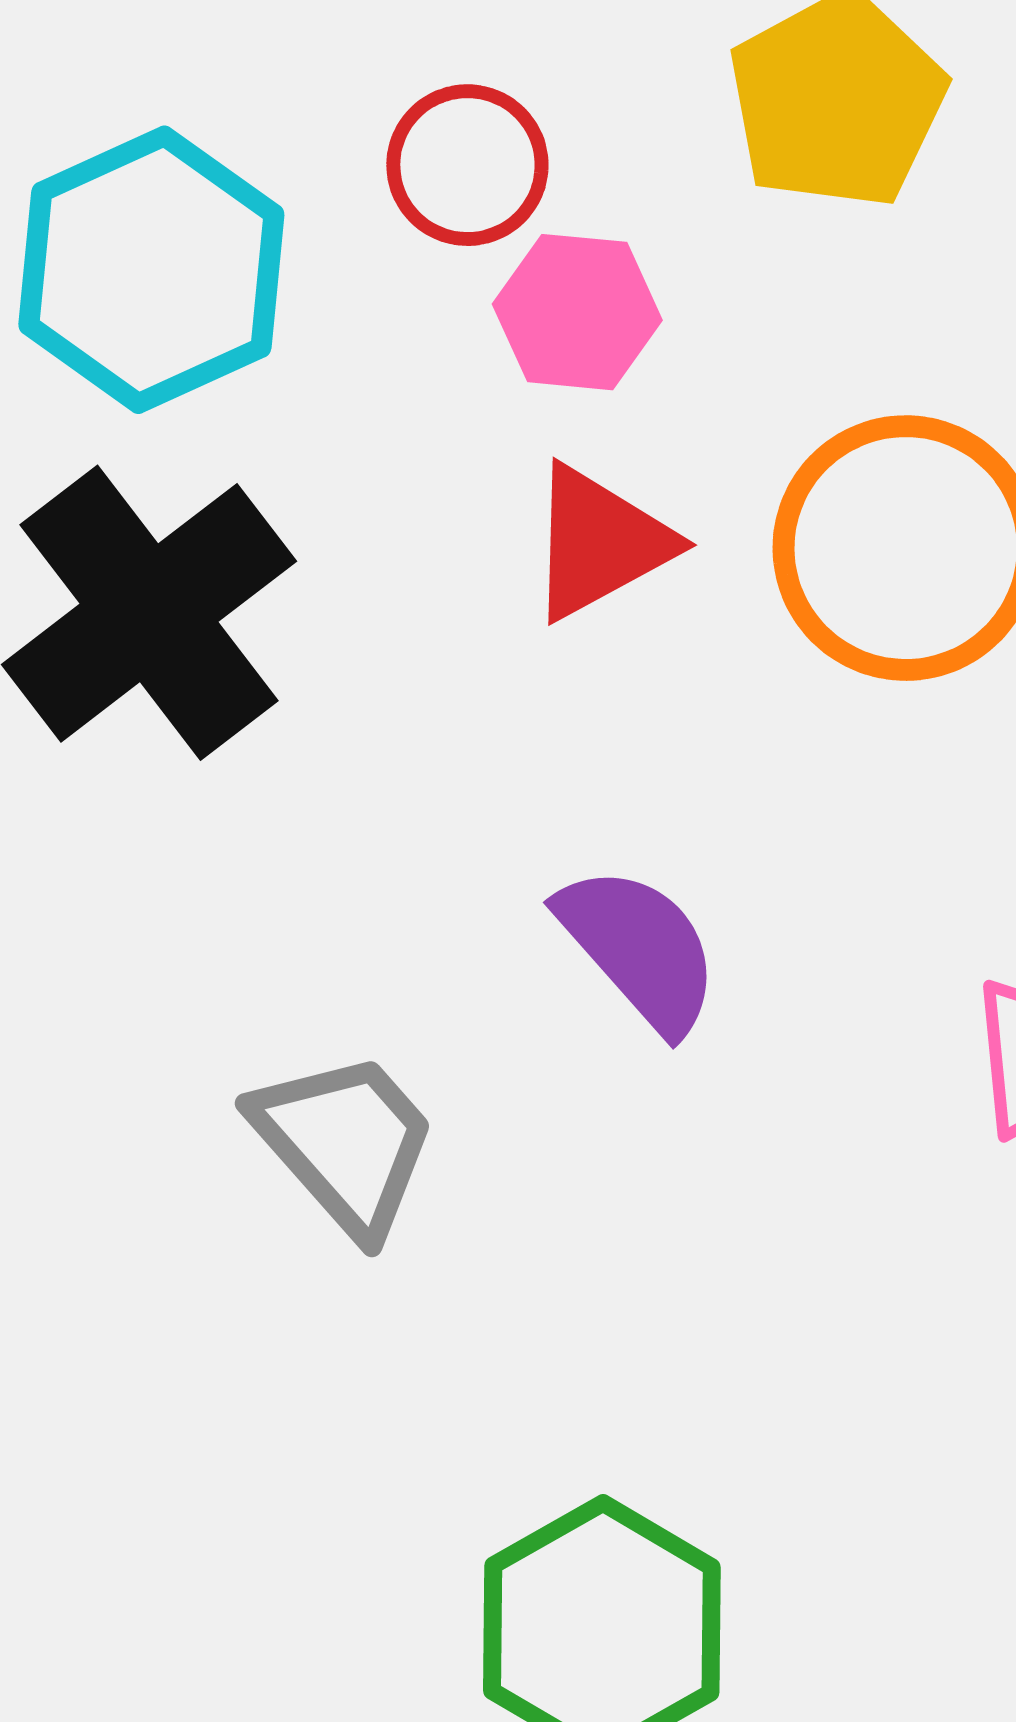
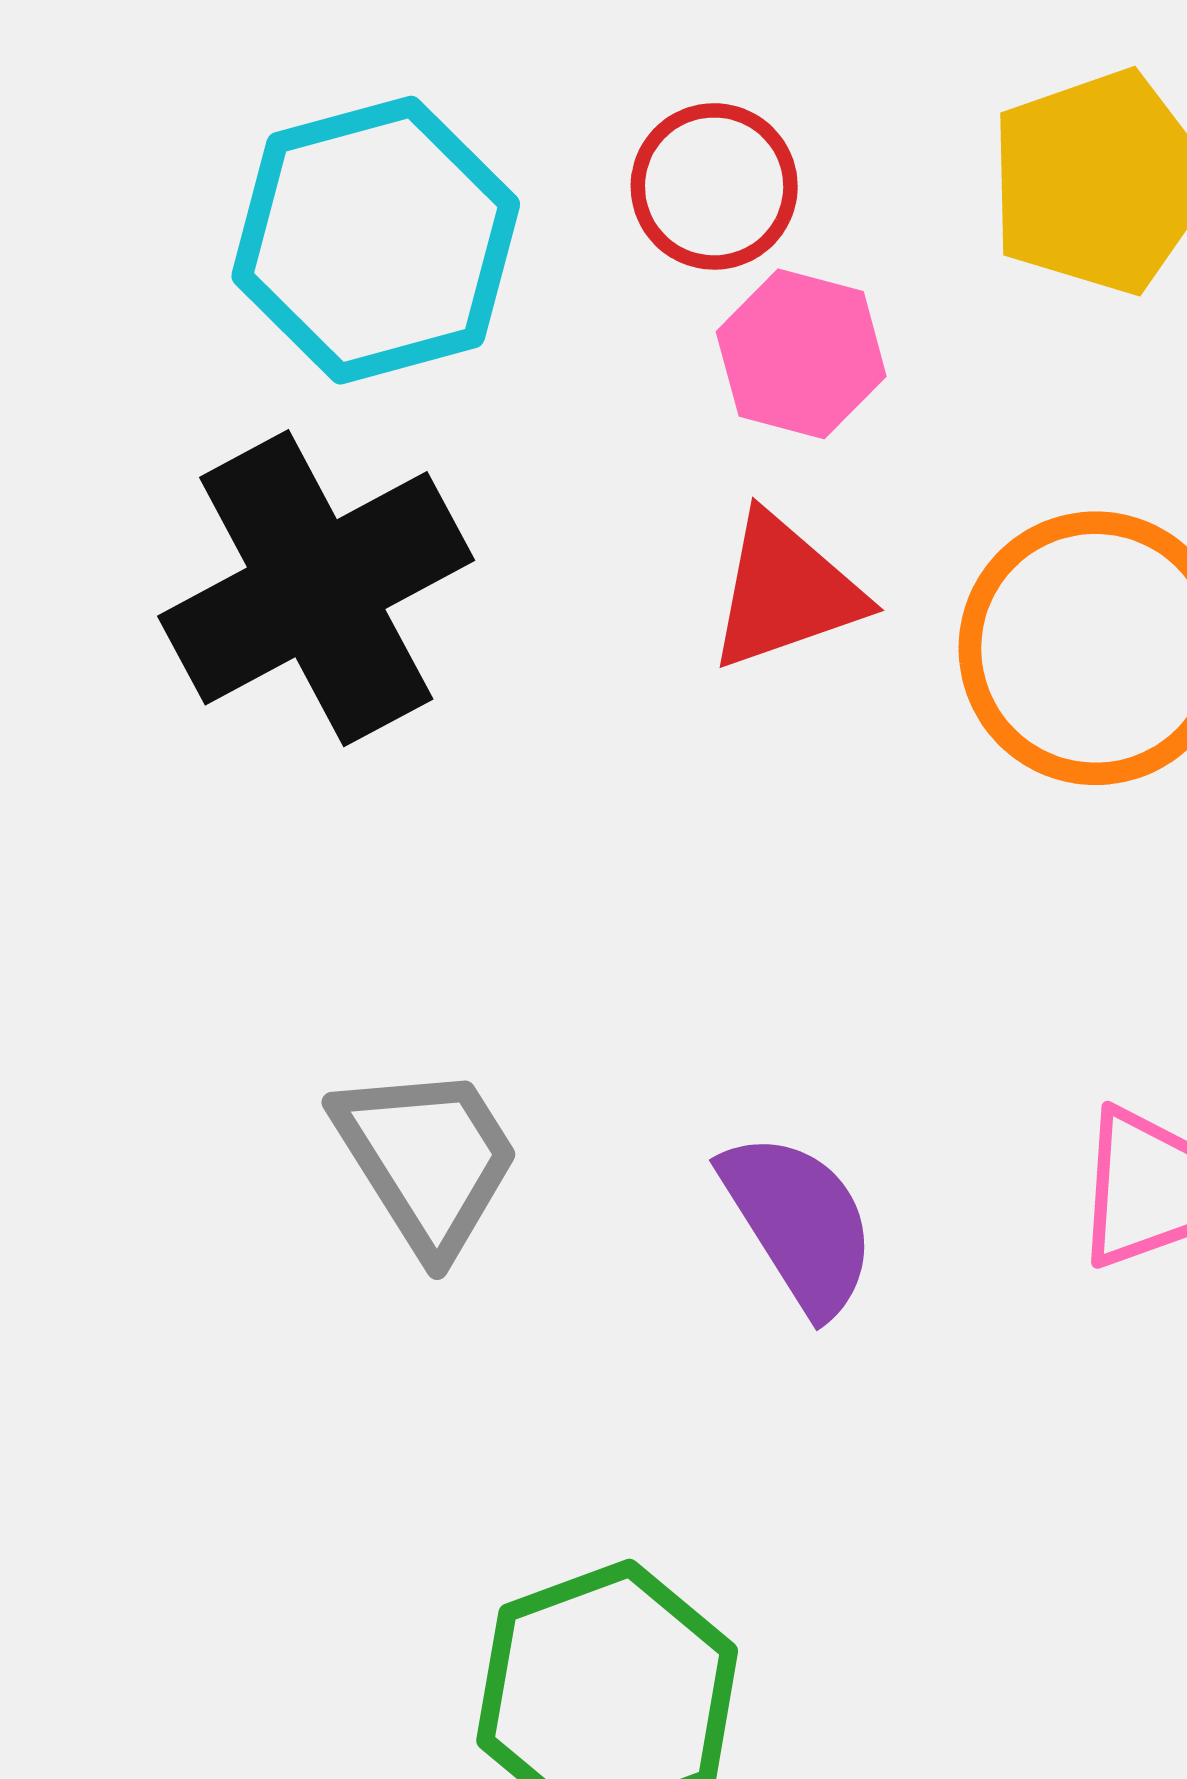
purple semicircle: (639, 949) -> (799, 1223), moved

